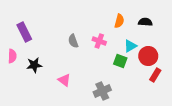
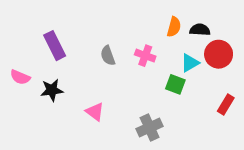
black semicircle: (145, 22) -> (200, 30), moved
purple rectangle: (24, 32) -> (55, 46), moved
pink semicircle: (12, 56) -> (20, 77), turned 112
red circle: (148, 56) -> (219, 54), moved

